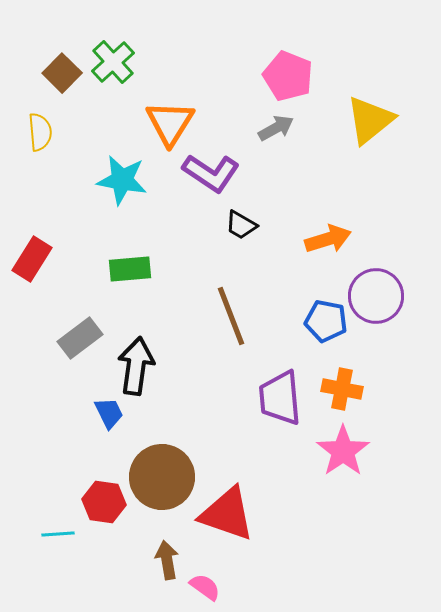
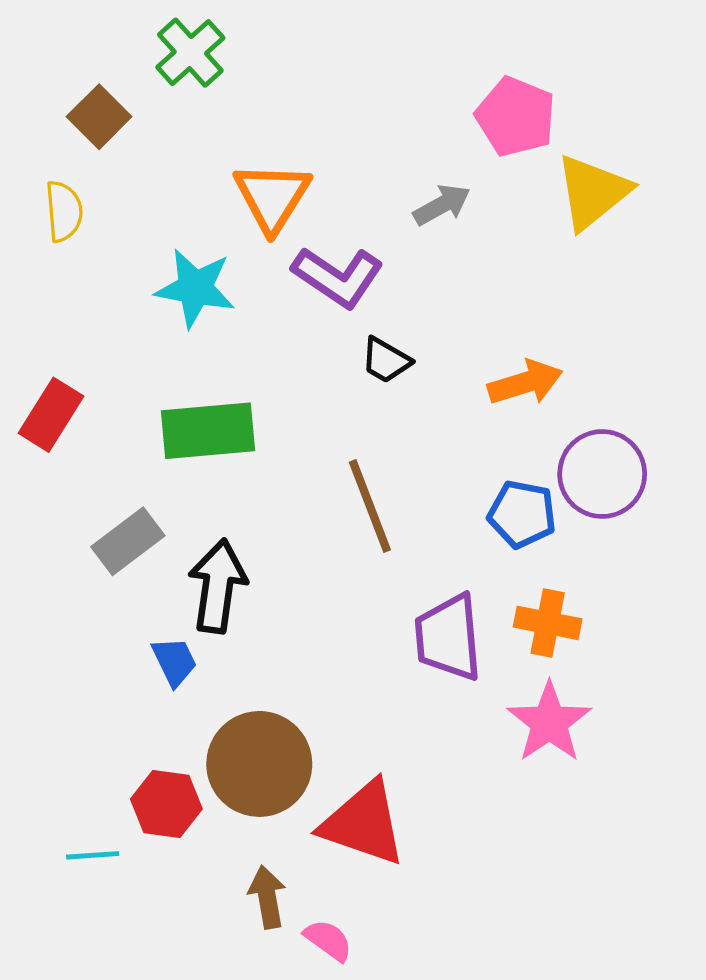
green cross: (113, 62) -> (190, 53), moved
pink pentagon: (288, 76) -> (516, 117), moved
green rectangle: (130, 269) -> (208, 431), size x1.4

